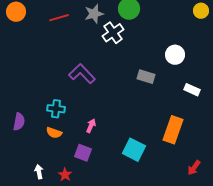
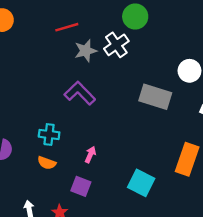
gray star: (94, 14) -> (86, 51), moved
red line: (59, 18) -> (67, 27), moved
gray rectangle: (146, 77) -> (155, 97), size x1.5

